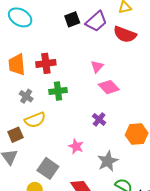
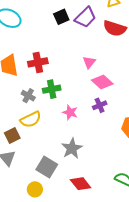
gray cross: (26, 96) -> (28, 96), moved
purple cross: (99, 119) -> (100, 105), moved, turned 32
pink star: (76, 146) -> (70, 112), moved
gray star: (108, 161) -> (72, 148), moved

